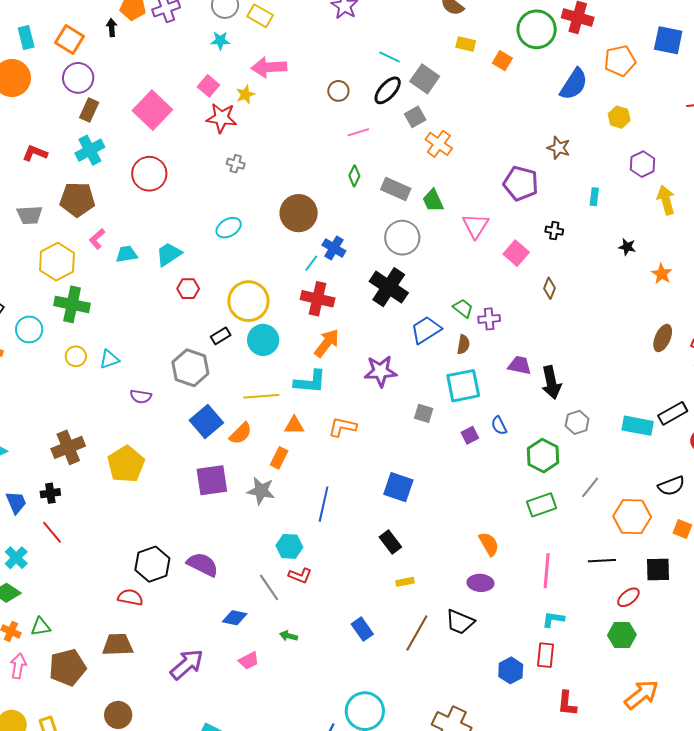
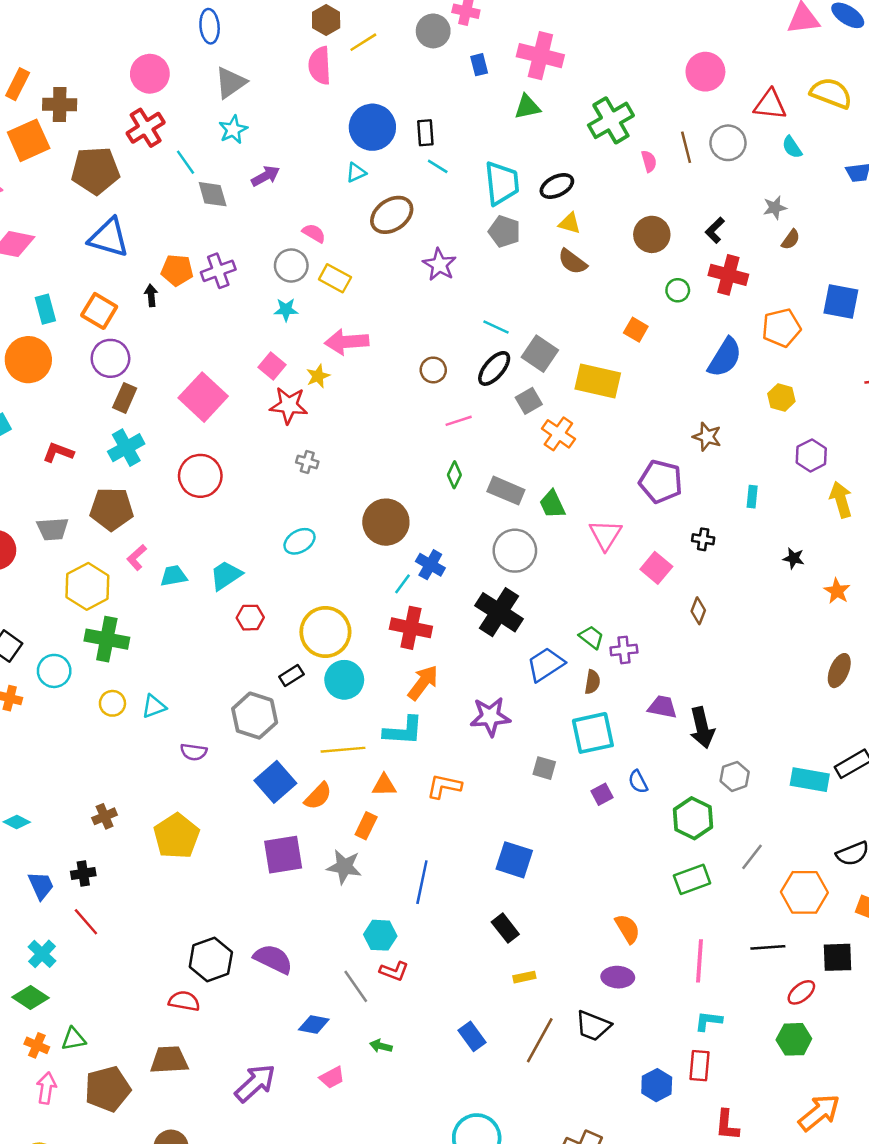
green circle: (537, 29) -> (678, 290), size x0.5
yellow rectangle: (466, 44) -> (598, 381), moved, size x1.8
brown cross: (68, 447) -> (105, 816), size x0.6

